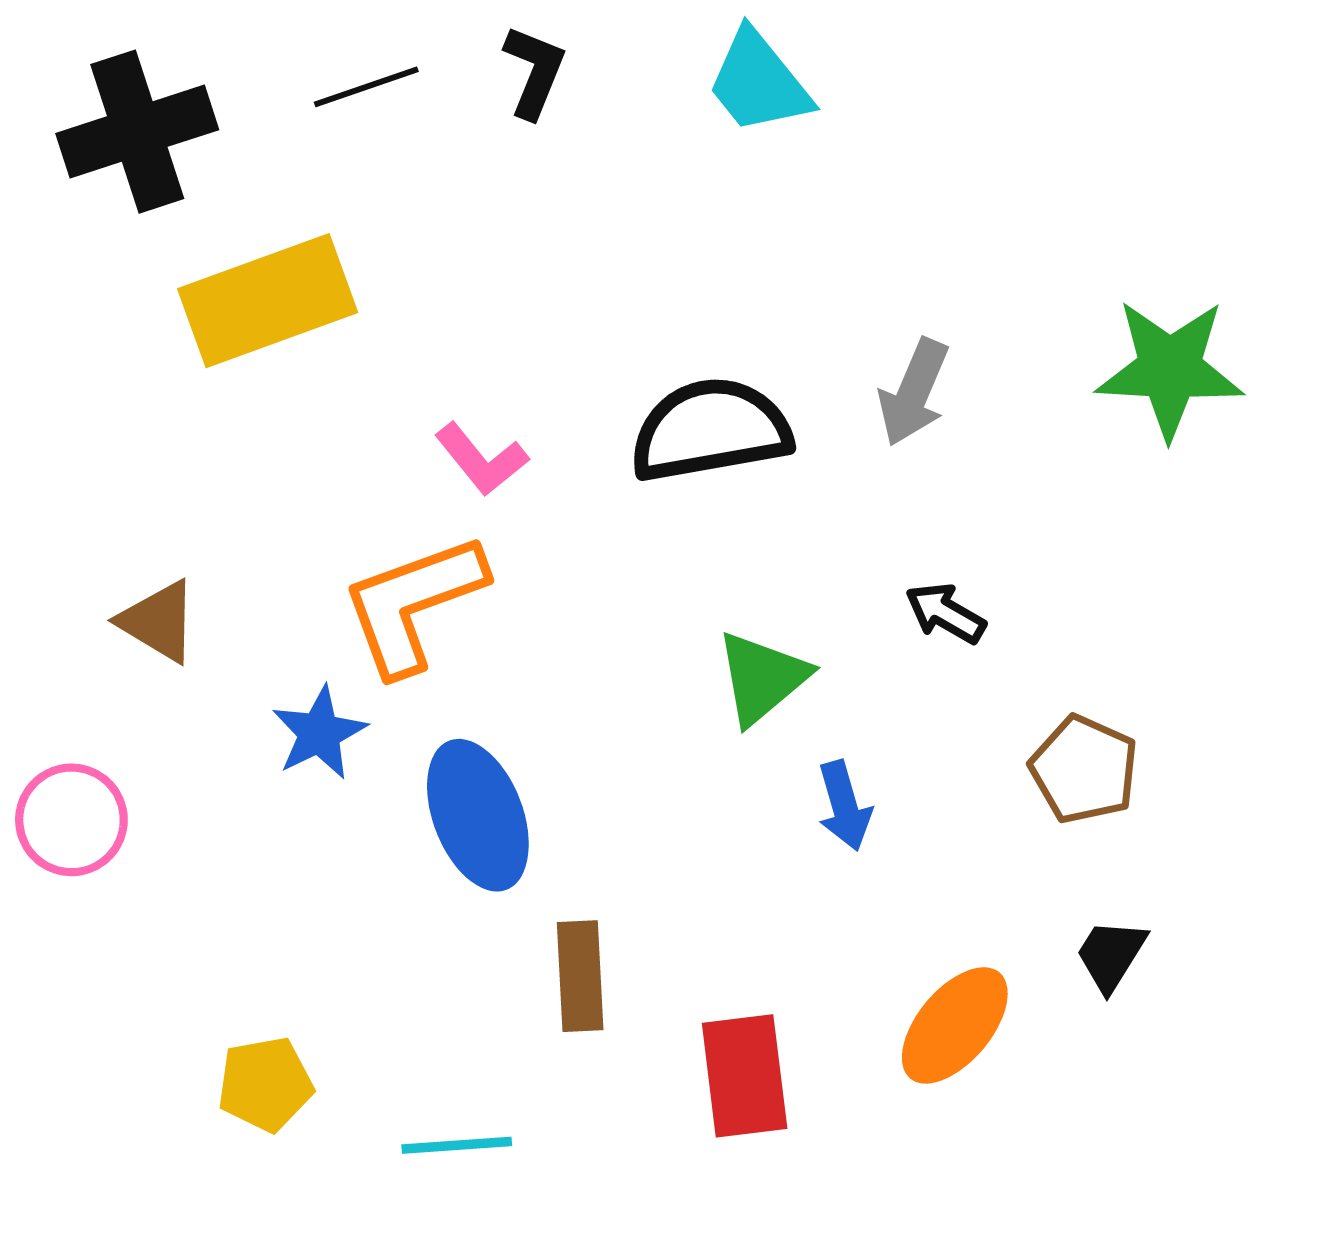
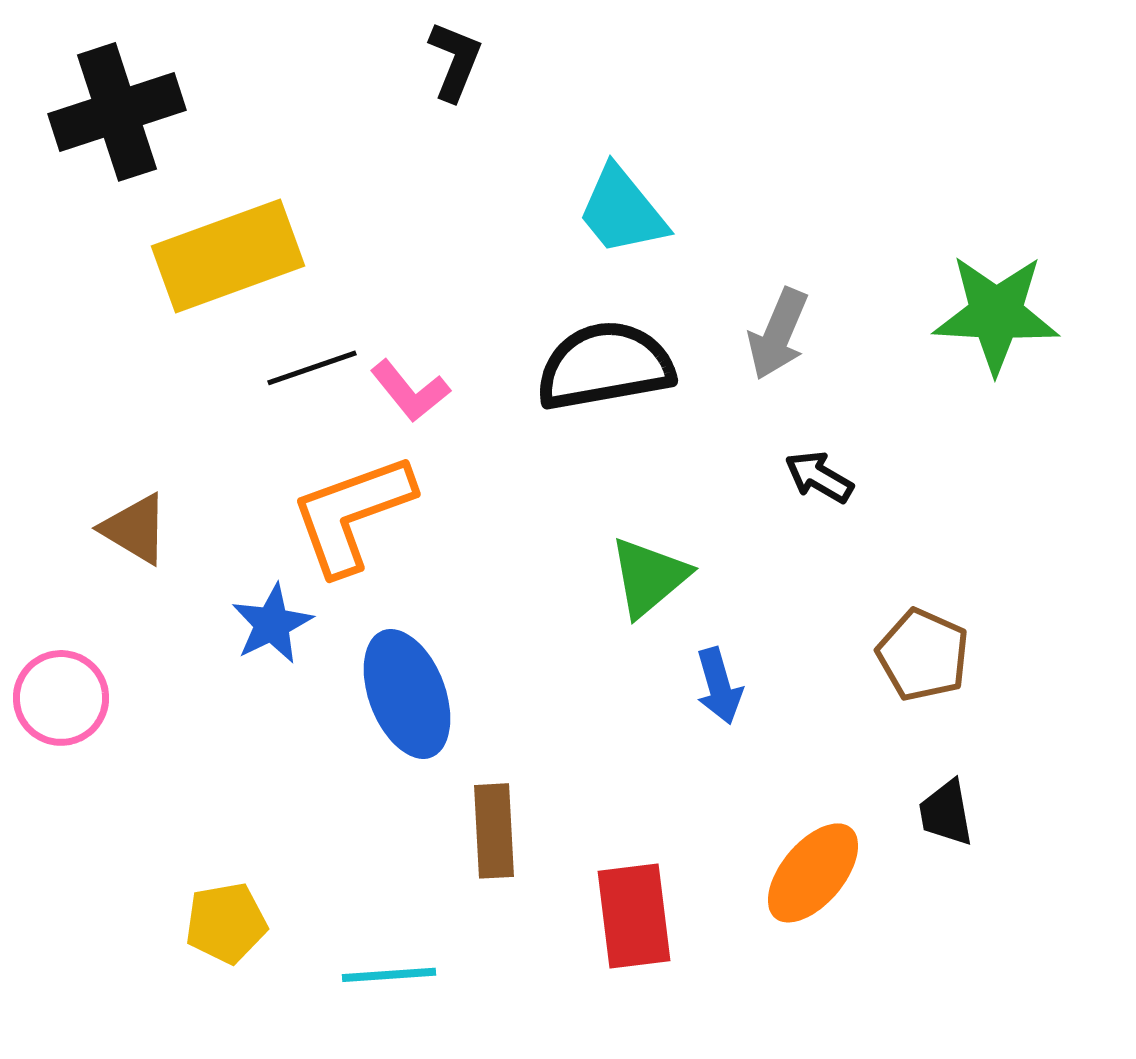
cyan trapezoid: (759, 82) -> (622, 211), moved
black line: (366, 87) -> (312, 368), moved
black arrow: (945, 613) -> (819, 477), moved
black trapezoid: (1111, 955) -> (946, 813), turned -42

